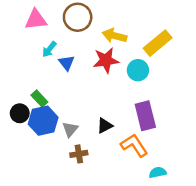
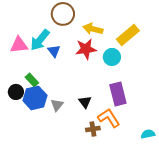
pink triangle: (36, 20) -> (19, 45), moved
cyan arrow: (49, 49) -> (40, 40), size x1.6
black triangle: (105, 126) -> (85, 102), turned -40
brown cross: (79, 154) -> (93, 129), moved
cyan semicircle: (158, 172) -> (148, 134), moved

